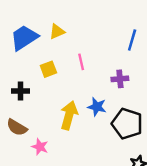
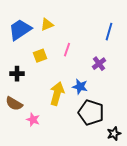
pink line: (81, 62) -> (67, 50), turned 32
purple cross: (120, 79) -> (99, 64), turned -32
black pentagon: (127, 124) -> (91, 113), moved

